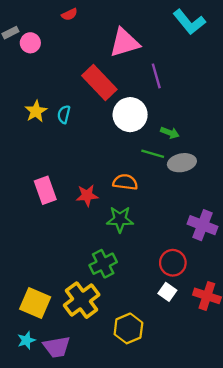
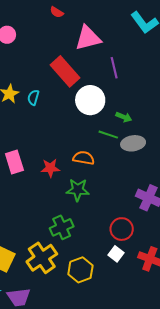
red semicircle: (69, 14) -> (57, 12), moved, turned 56
yellow hexagon: (128, 328) -> (80, 270), moved

